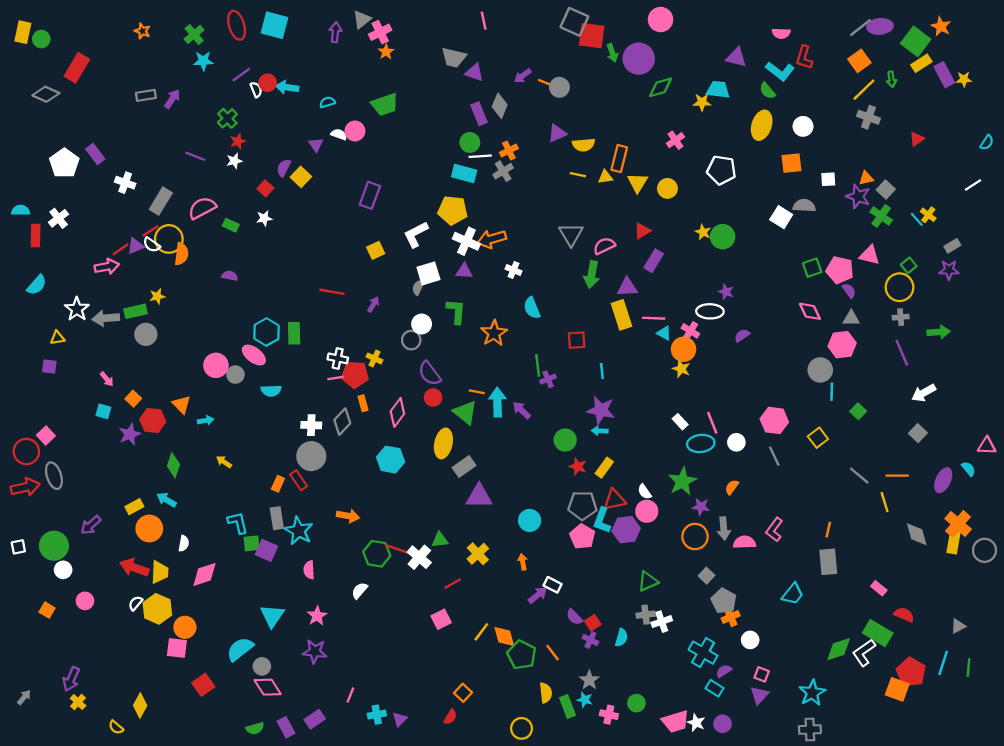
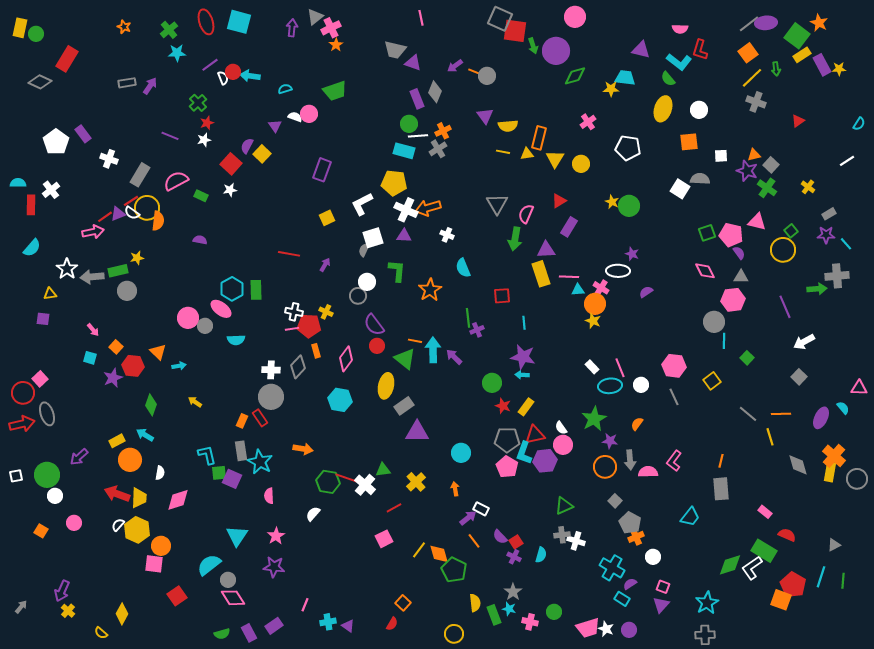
purple triangle: (557, 133) -> (485, 116), turned -42
red square: (265, 188) -> (231, 164), size x1.5
cyan line: (917, 219) -> (846, 244), moved
pink semicircle: (604, 246) -> (526, 214), turned -42
gray cross: (901, 317) -> (837, 276), moved, size x1.6
cyan triangle: (664, 333) -> (578, 290), turned -32
white cross: (662, 622) -> (576, 541), turned 36
orange line: (553, 653) -> (474, 541), moved
purple triangle: (400, 719) -> (348, 626), turned -40

